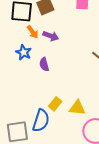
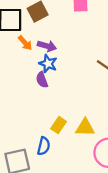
blue star: (24, 52) -> (48, 64), moved
blue semicircle: (41, 121) -> (44, 146), size x0.7

